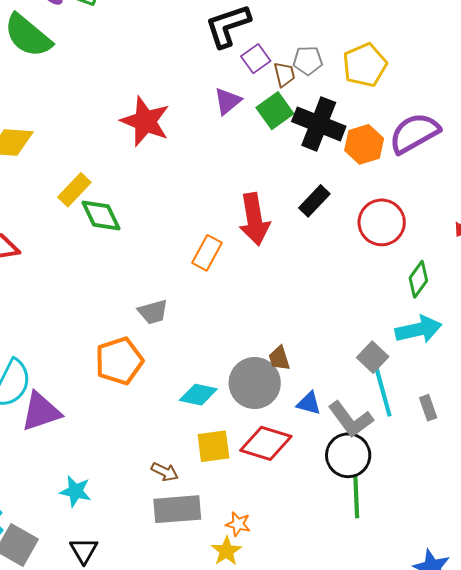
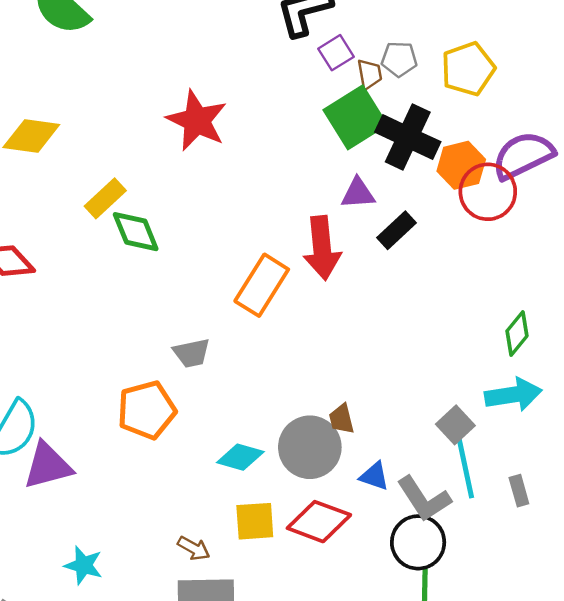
purple triangle: (228, 101) -> (358, 193), moved, turned 32
green square: (275, 111) -> (355, 117), size x1.4
red circle: (382, 222) -> (488, 192), moved
orange rectangle: (207, 253) -> (262, 285), size x1.4

